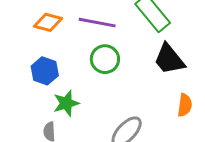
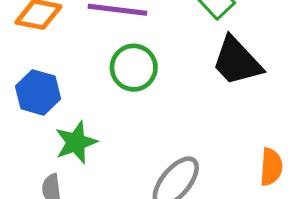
orange semicircle: (185, 105) -> (271, 167), moved

